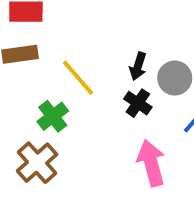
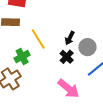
pink arrow: (151, 163) -> (68, 89), turned 135

